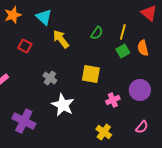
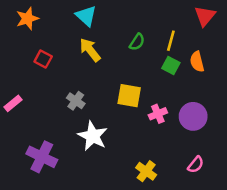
red triangle: (149, 13) -> (205, 16), turned 30
cyan triangle: (44, 17) -> (86, 16), moved
green square: (123, 51) -> (171, 66), turned -32
pink cross: (113, 100) -> (158, 114), moved

